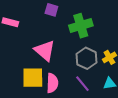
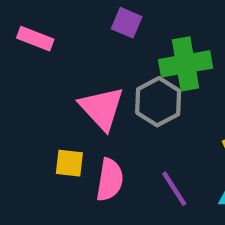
gray hexagon: (86, 58) -> (158, 102), moved
yellow square: (33, 78) -> (69, 163), size x0.6

